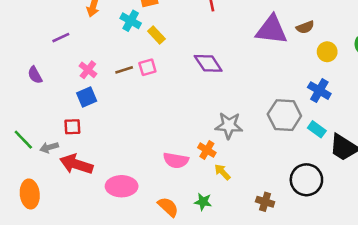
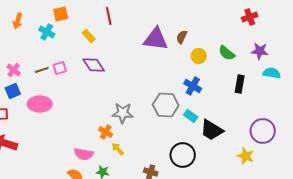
brown semicircle: (305, 27) -> (182, 37), turned 136
yellow rectangle: (156, 35) -> (89, 36), moved
purple diamond: (208, 63) -> (94, 65), moved
pink semicircle: (176, 160) -> (84, 154), moved
pink ellipse: (122, 186) -> (40, 104), moved

